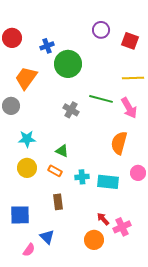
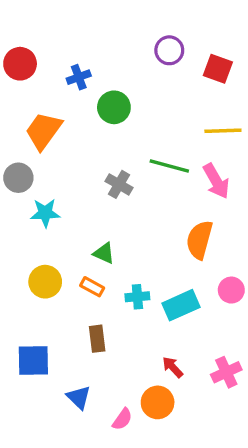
green circle: (68, 64) -> (114, 107), size x0.7
cyan star: (27, 139) -> (45, 213), moved
cyan rectangle: (108, 182) -> (181, 305), turned -30
pink cross: (122, 227) -> (226, 372), moved
pink semicircle: (29, 250) -> (122, 419), moved

